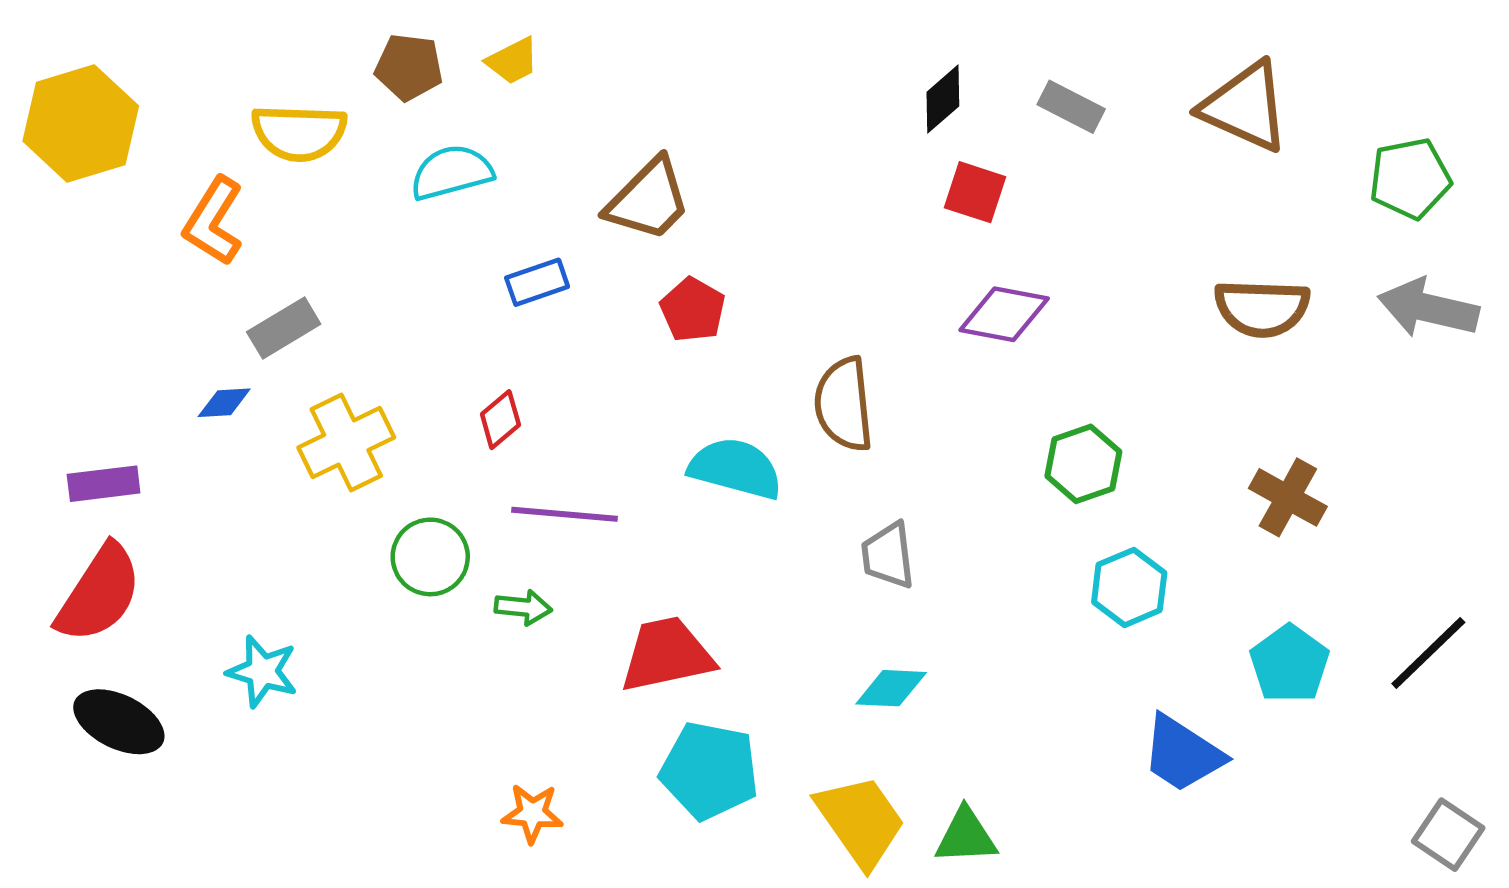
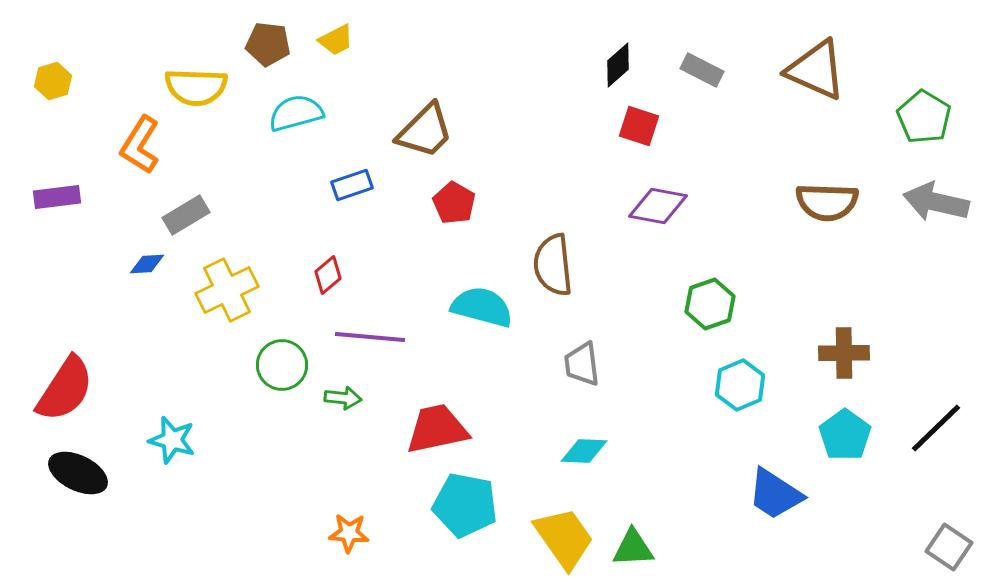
yellow hexagon: (81, 124) -> (53, 81), size x0.5
green pentagon: (1410, 178) -> (924, 117), turned -30
purple rectangle: (104, 484) -> (57, 197), moved
brown cross: (1288, 497) -> (844, 353), moved, turned -30

